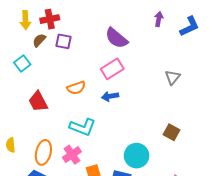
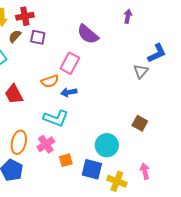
blue L-shape: (189, 26) -> (157, 53), moved
pink rectangle: (112, 69) -> (70, 63), moved, turned -30
blue arrow: (110, 96) -> (69, 92), moved

